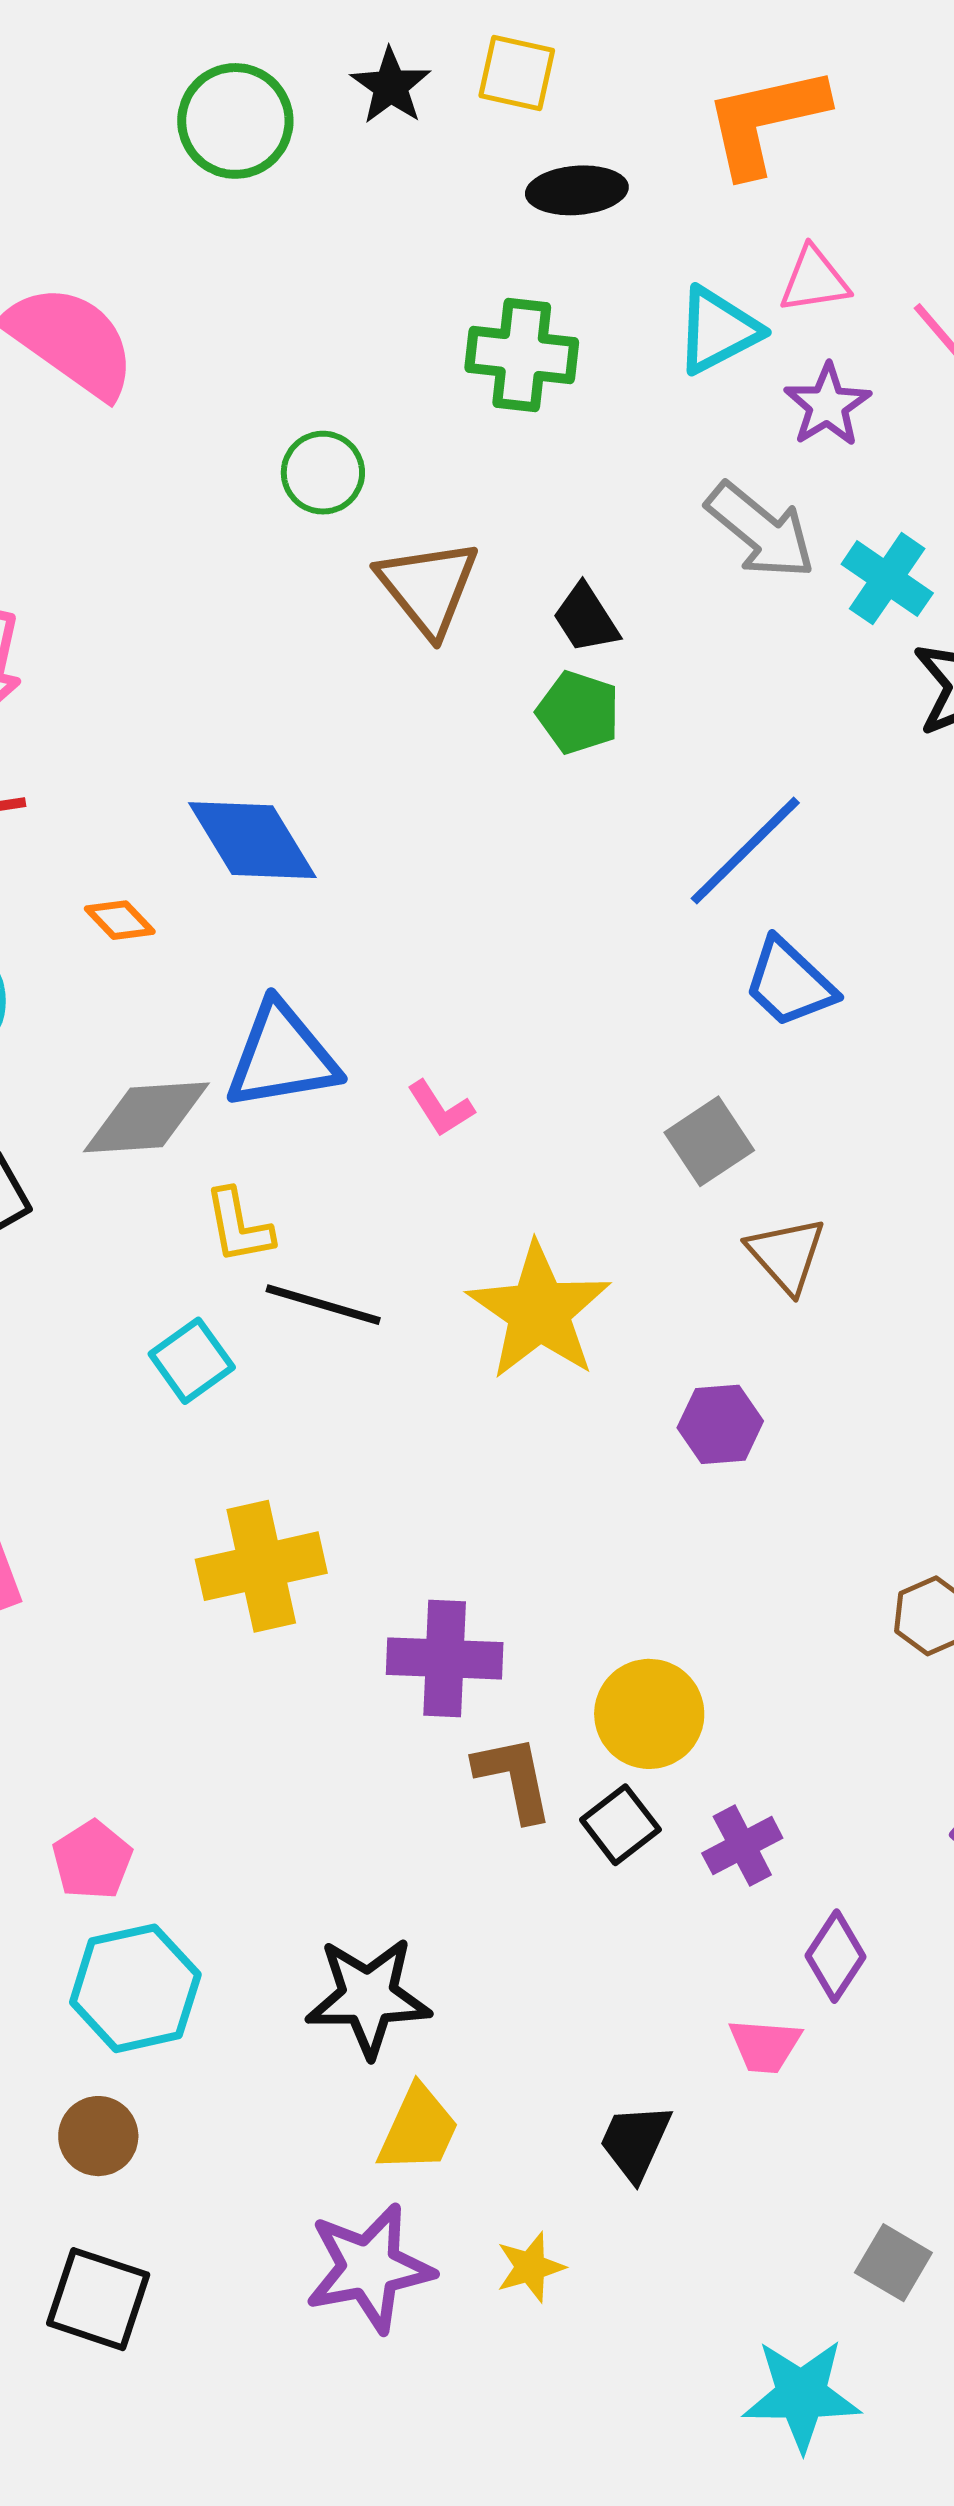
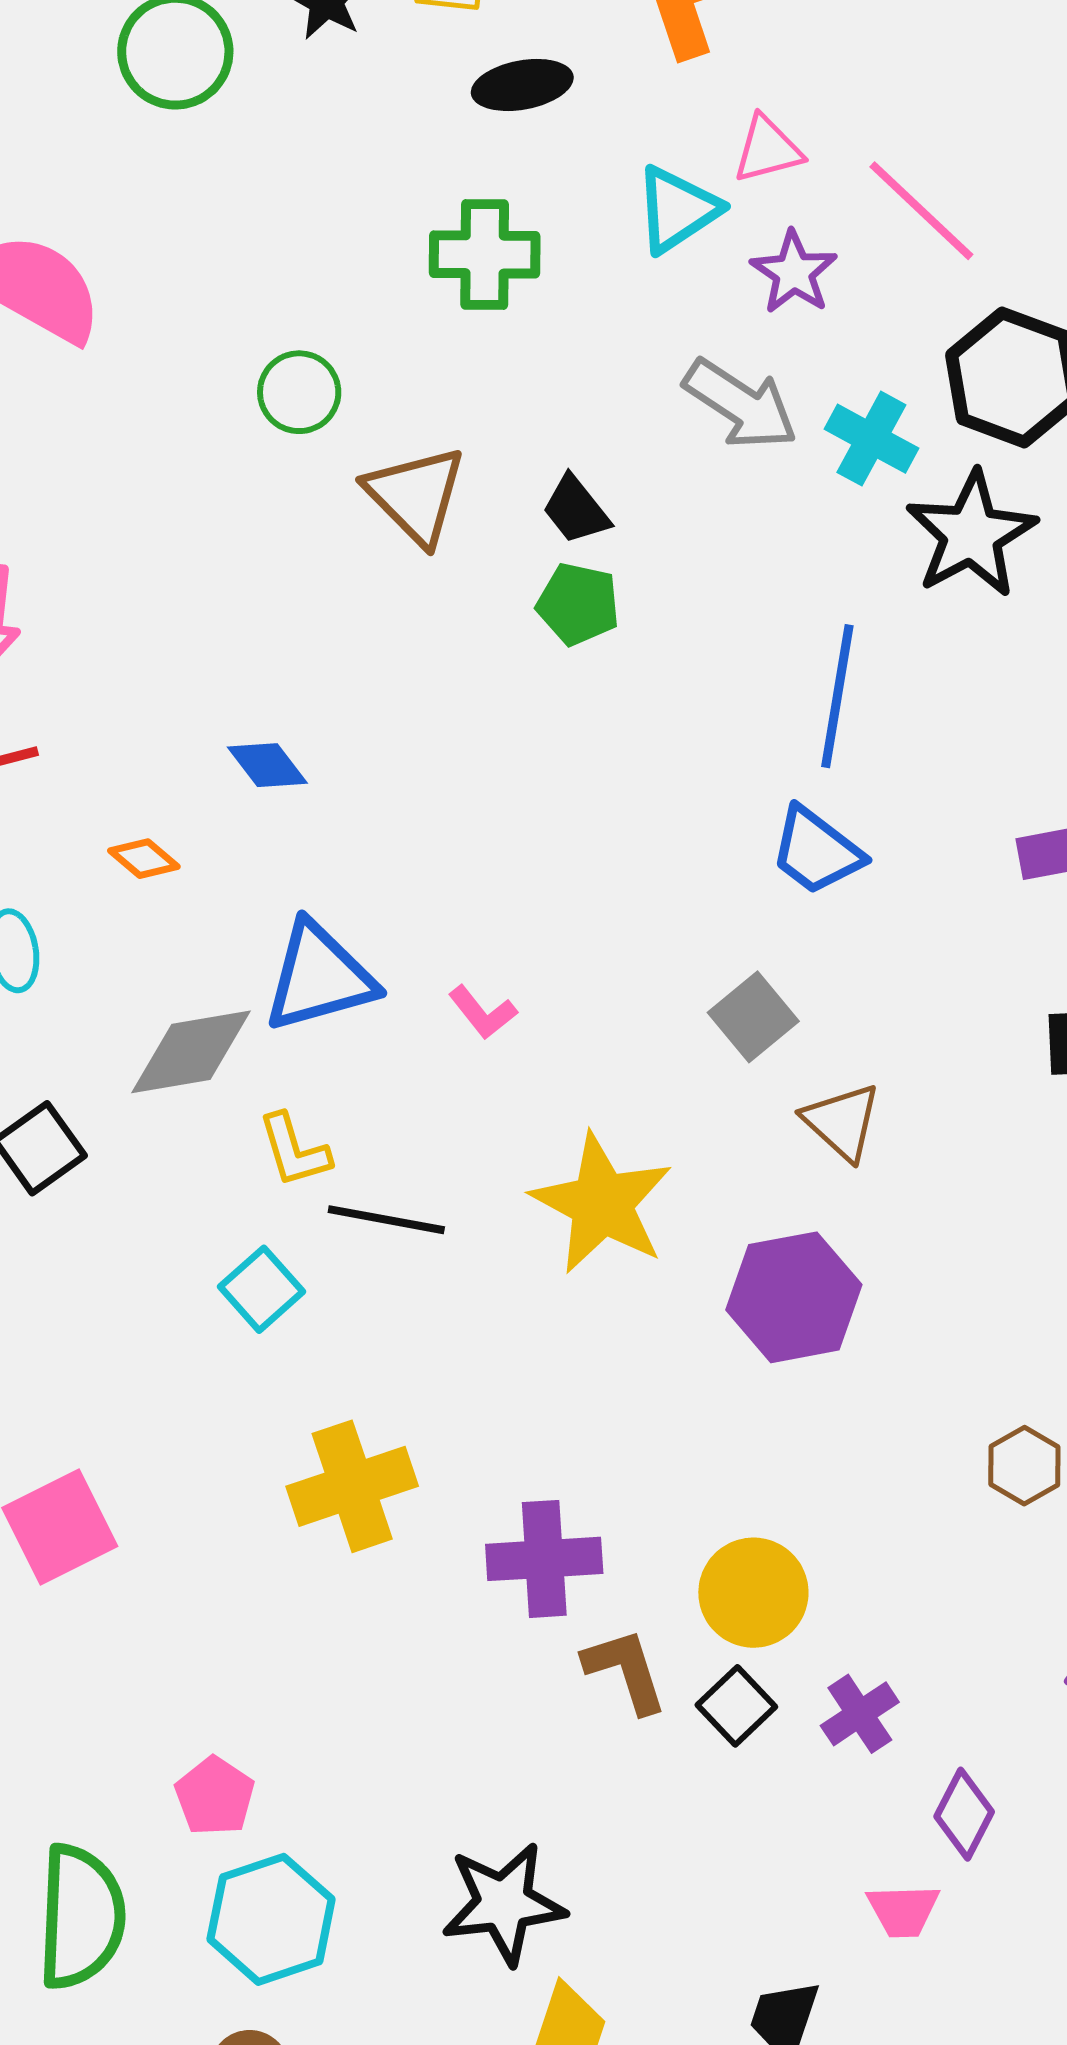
blue diamond: (252, 840) -> (267, 765), size x0.6
blue line: (745, 851) -> (837, 696), moved, turned -30
purple hexagon: (720, 1424) -> (794, 1297), size x1.6

